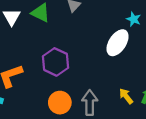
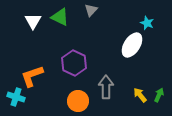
gray arrow: (90, 103) -> (106, 87), moved

